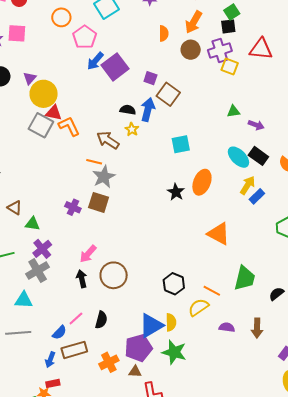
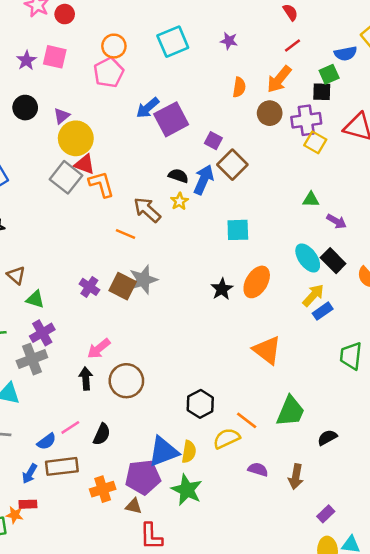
pink pentagon: (85, 37) -> (109, 73), moved
gray star: (104, 177) -> (143, 280), moved

